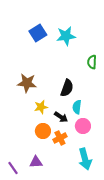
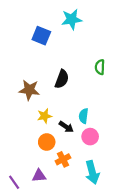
blue square: (38, 33) -> (41, 36), turned -36
cyan star: (66, 36) -> (72, 19), moved
black semicircle: (67, 88) -> (62, 79), moved
orange cross: (60, 138) -> (63, 159), moved

